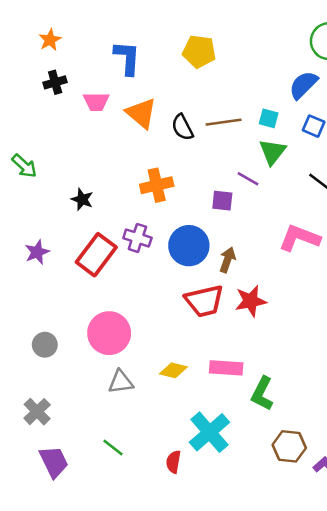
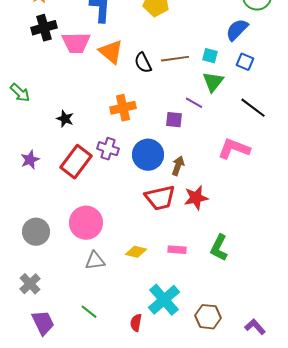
black cross: (55, 82) -> (44, 28), size x1.4
pink trapezoid: (96, 102) -> (76, 43), size x1.4
gray circle: (45, 345) -> (36, 232), size x1.4
pink rectangle: (226, 368) -> (177, 250), size x0.7
green L-shape: (262, 394) -> (219, 248), moved
brown hexagon: (289, 446) -> (208, 317), moved

